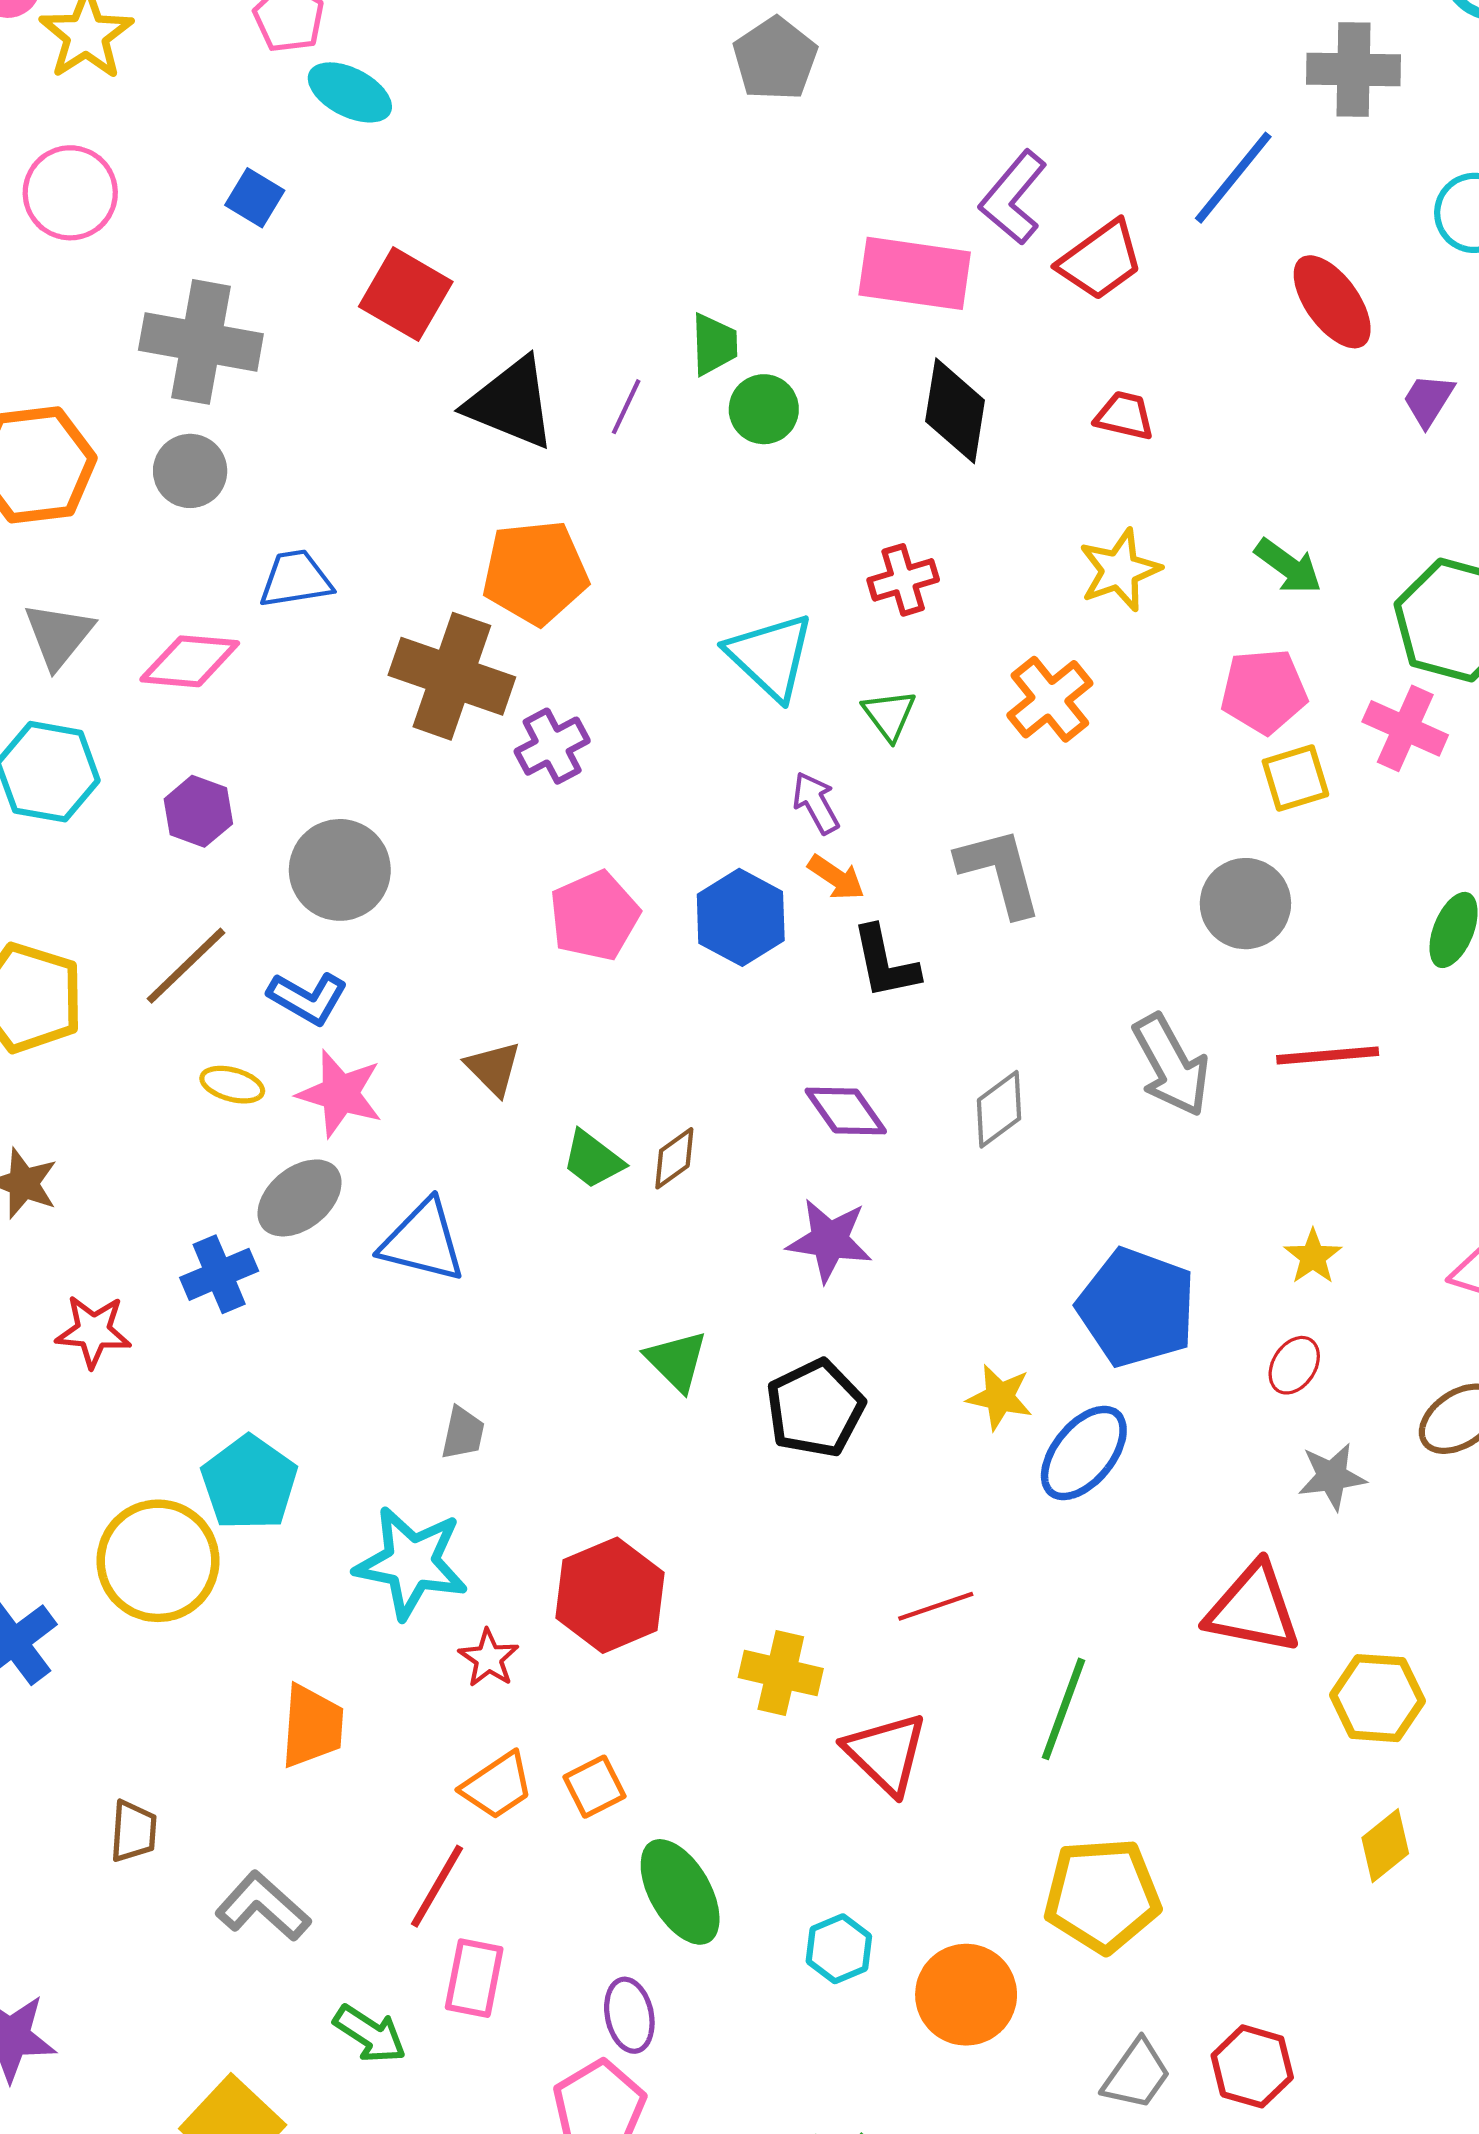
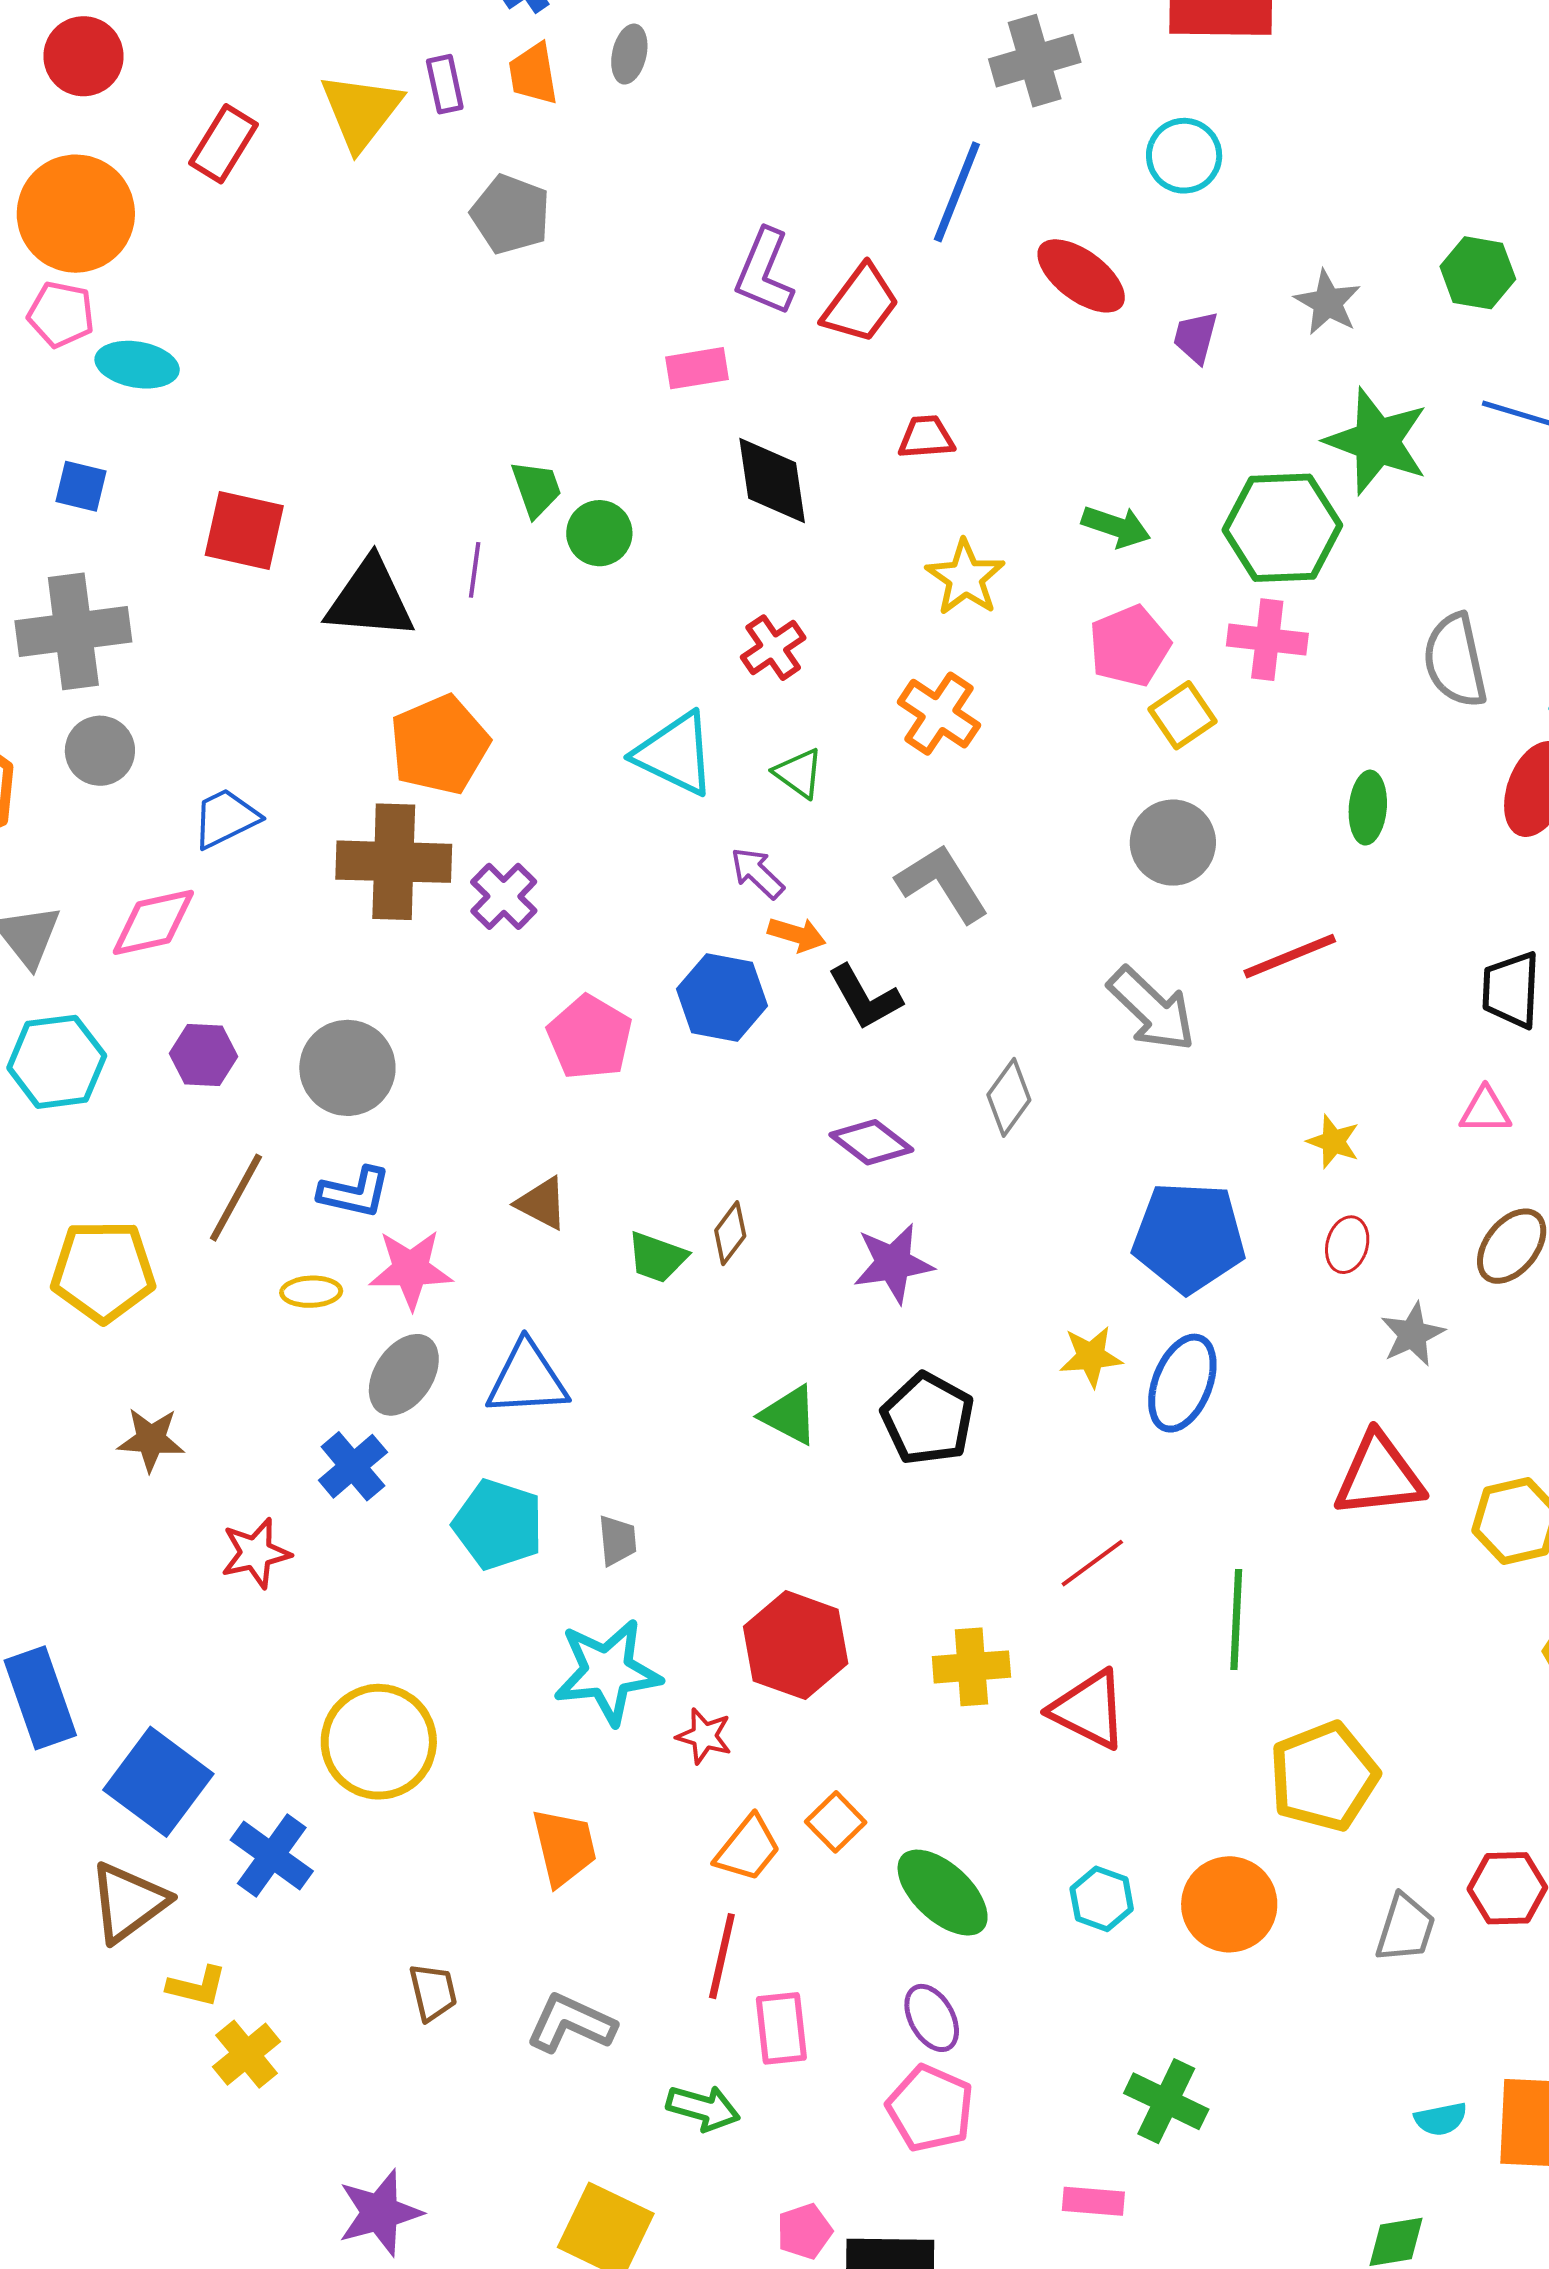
pink rectangle: (915, 273) -> (697, 368), size x0.6
cyan pentagon: (249, 1483) -> (498, 1525), moved

